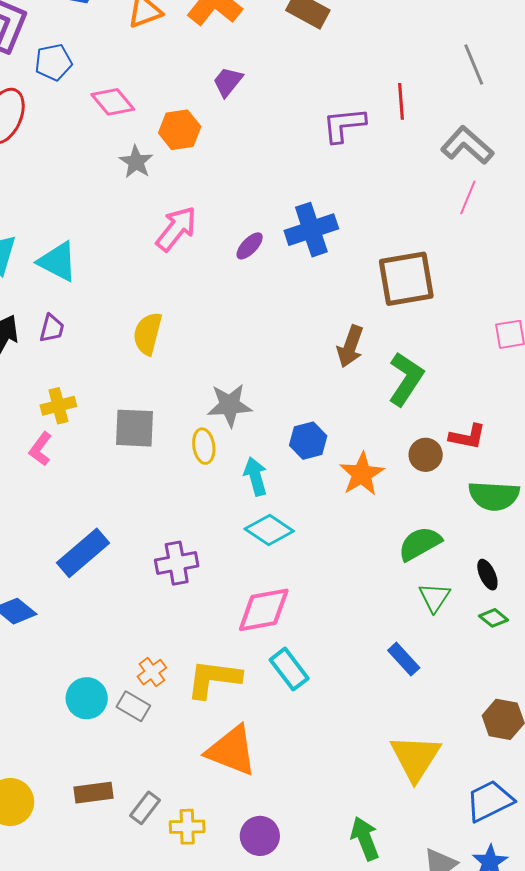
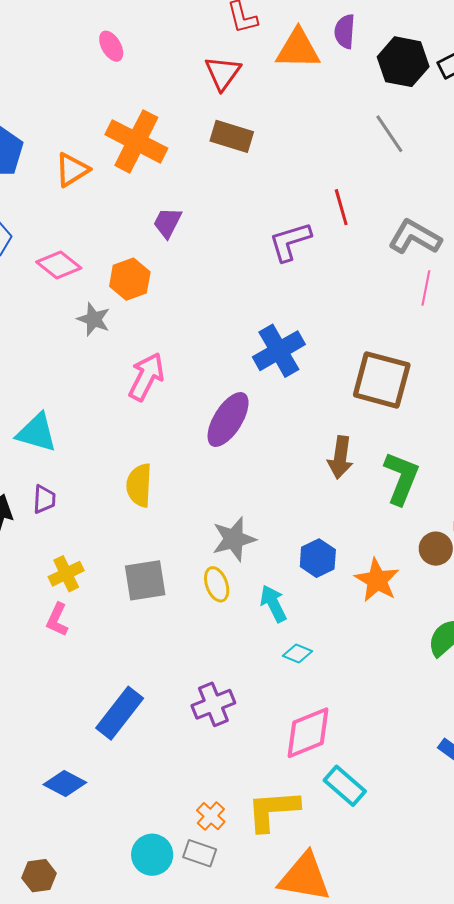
gray line: (474, 65) -> (389, 134), moved
purple ellipse: (250, 246) -> (228, 419), moved, size x1.8
brown square: (406, 279) -> (382, 380), turned 36
cyan diamond: (269, 530) -> (297, 654), size x0.6

